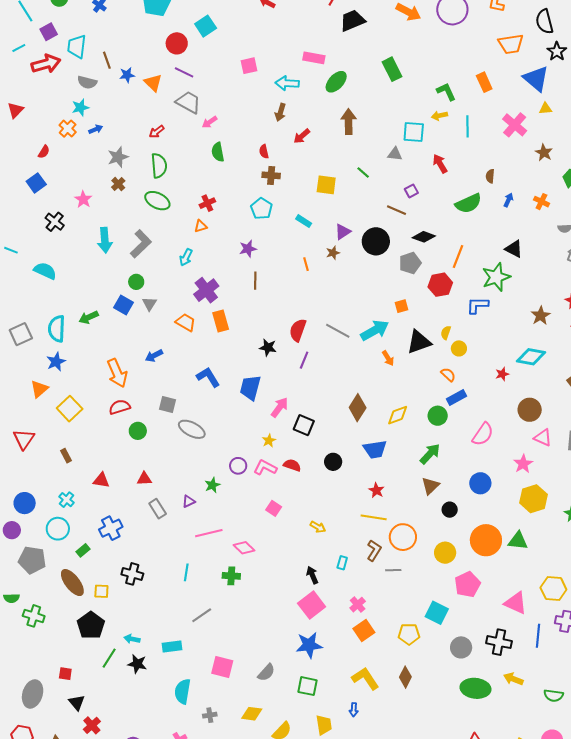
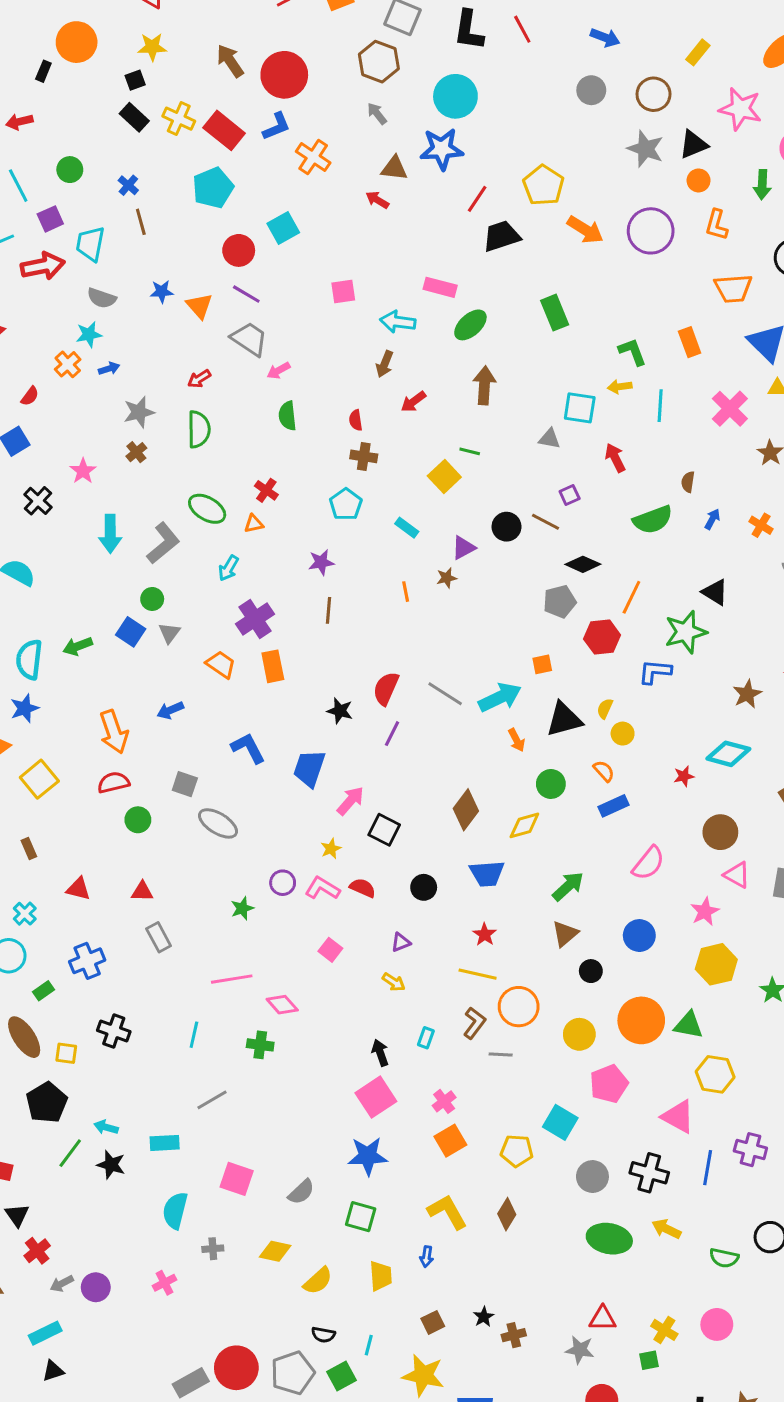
brown line: (107, 60) -> (141, 222), moved
green line: (363, 172) -> (470, 451), moved, turned -32
yellow square: (326, 185) -> (444, 477), turned 35
green ellipse: (157, 201) -> (207, 509), moved
red cross: (207, 203) -> (266, 490), turned -35
black circle: (376, 241) -> (507, 527), moved, size x0.7
green circle: (438, 416) -> (551, 784), moved
purple triangle: (189, 501) -> (401, 942), moved
yellow hexagon: (553, 589) -> (715, 1074), moved

